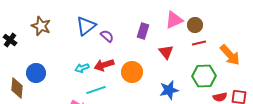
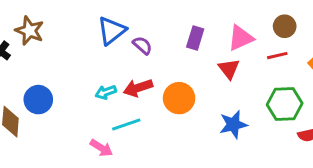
pink triangle: (174, 20) -> (241, 38), moved
brown circle: (195, 25) -> (285, 26), moved
brown star: (41, 26) -> (29, 31), moved

